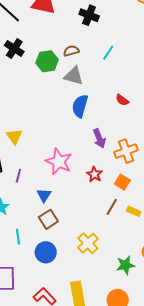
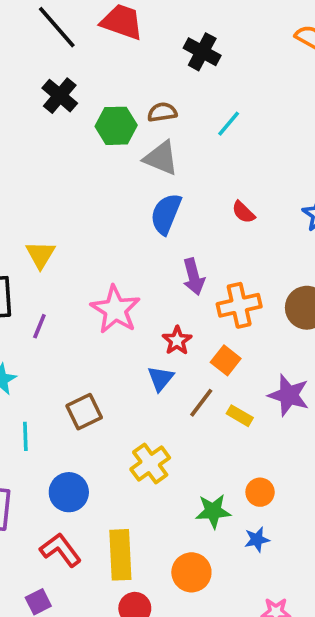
blue triangle: (44, 195) -> (161, 379), moved
blue circle: (46, 252) -> (69, 492), moved

